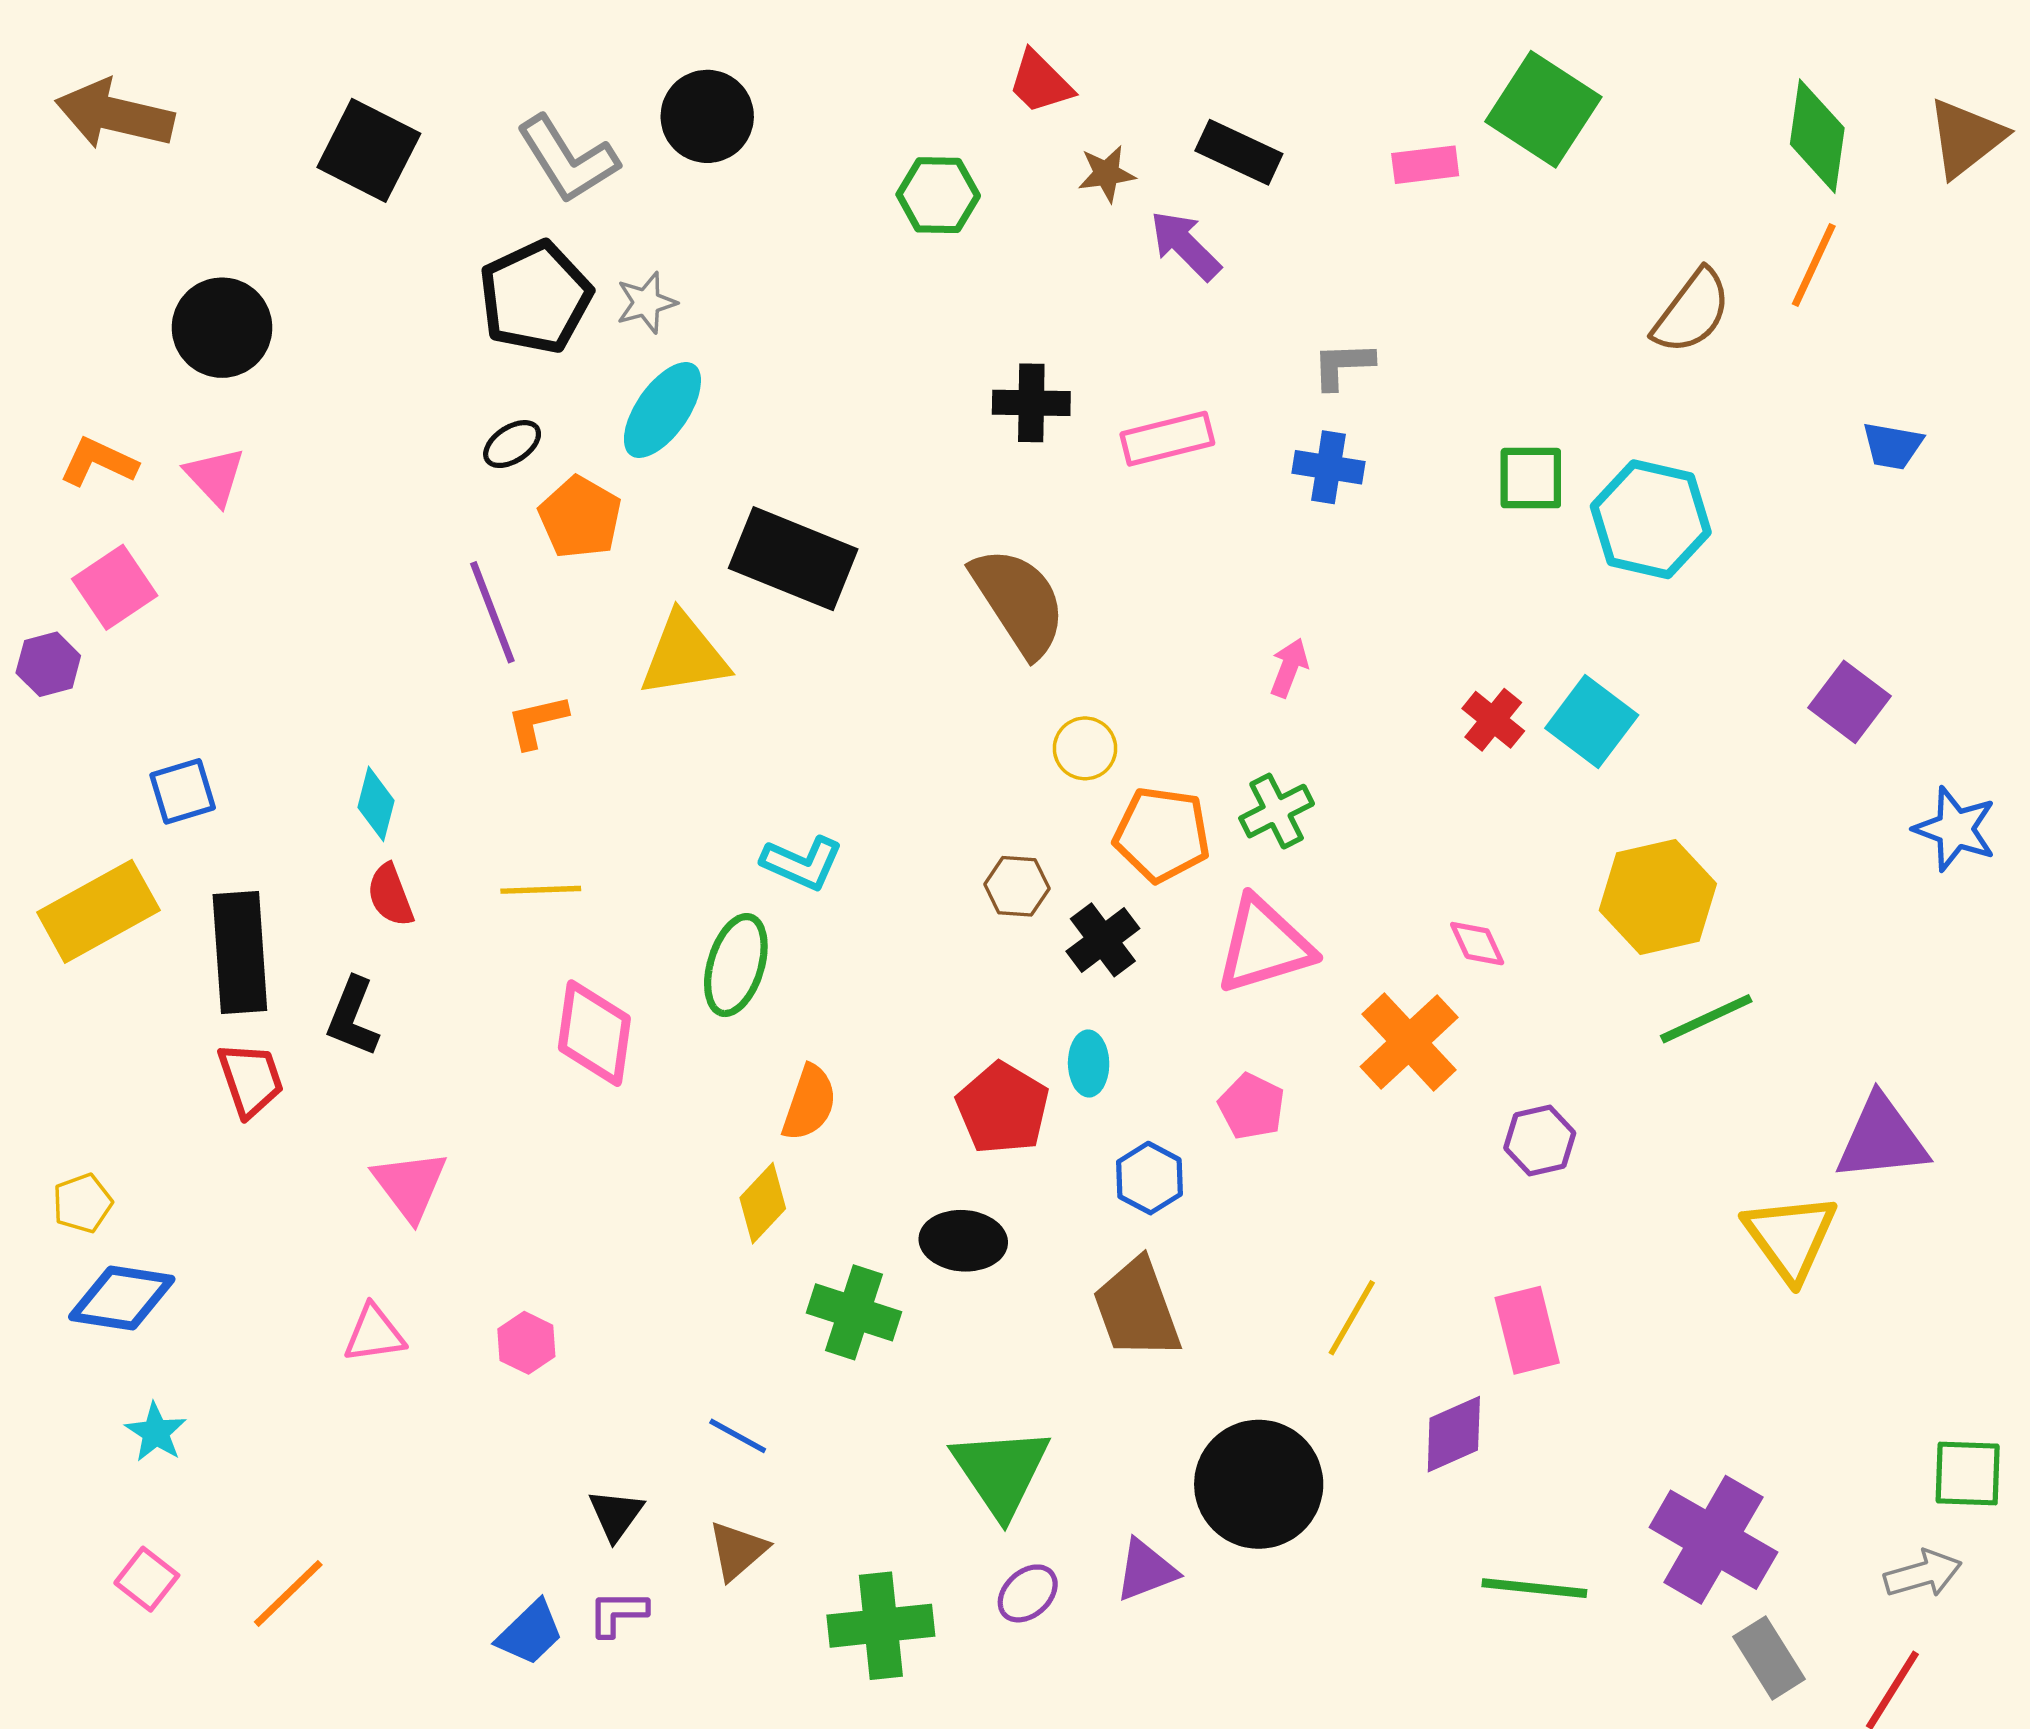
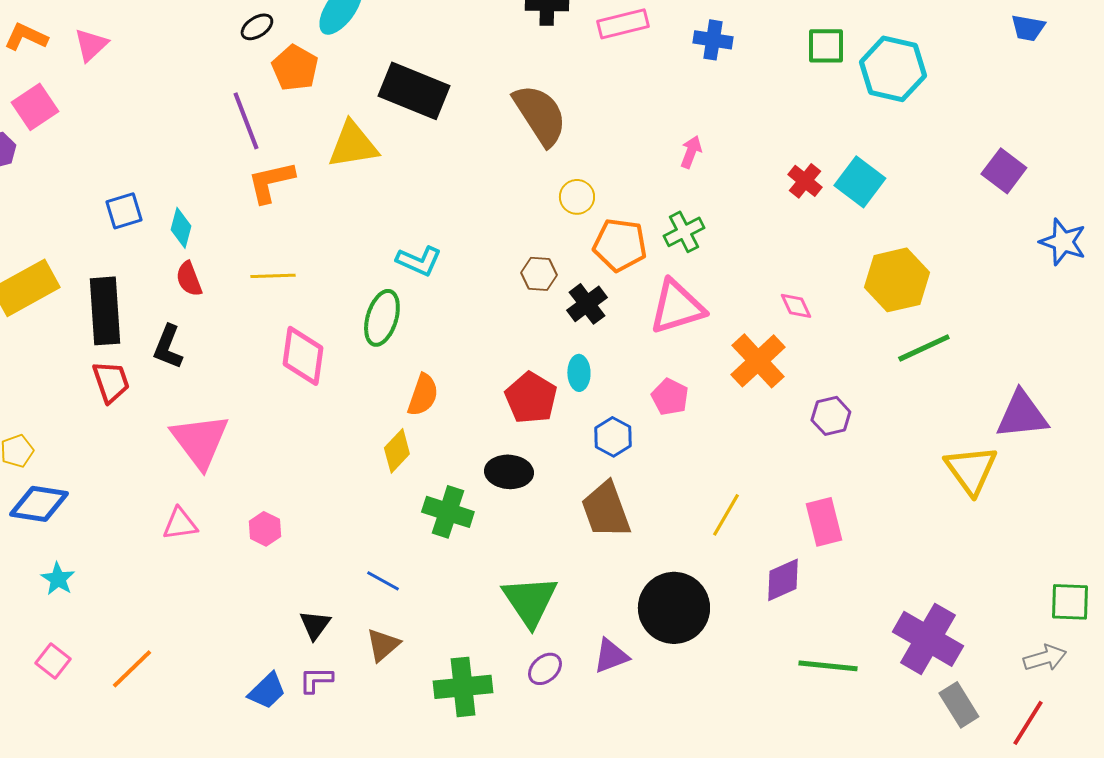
pink triangle: (215, 476) -> (91, 45), turned 30
orange L-shape: (537, 722) -> (271, 182), size x1.4
blue square: (183, 791) -> (124, 211), moved
pink triangle: (410, 1185) -> (200, 441), size x1.4

